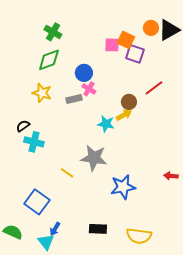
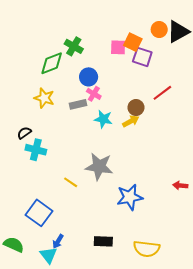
green cross: (53, 32) -> (74, 46), moved
cyan star: (106, 124) -> (103, 119), moved

